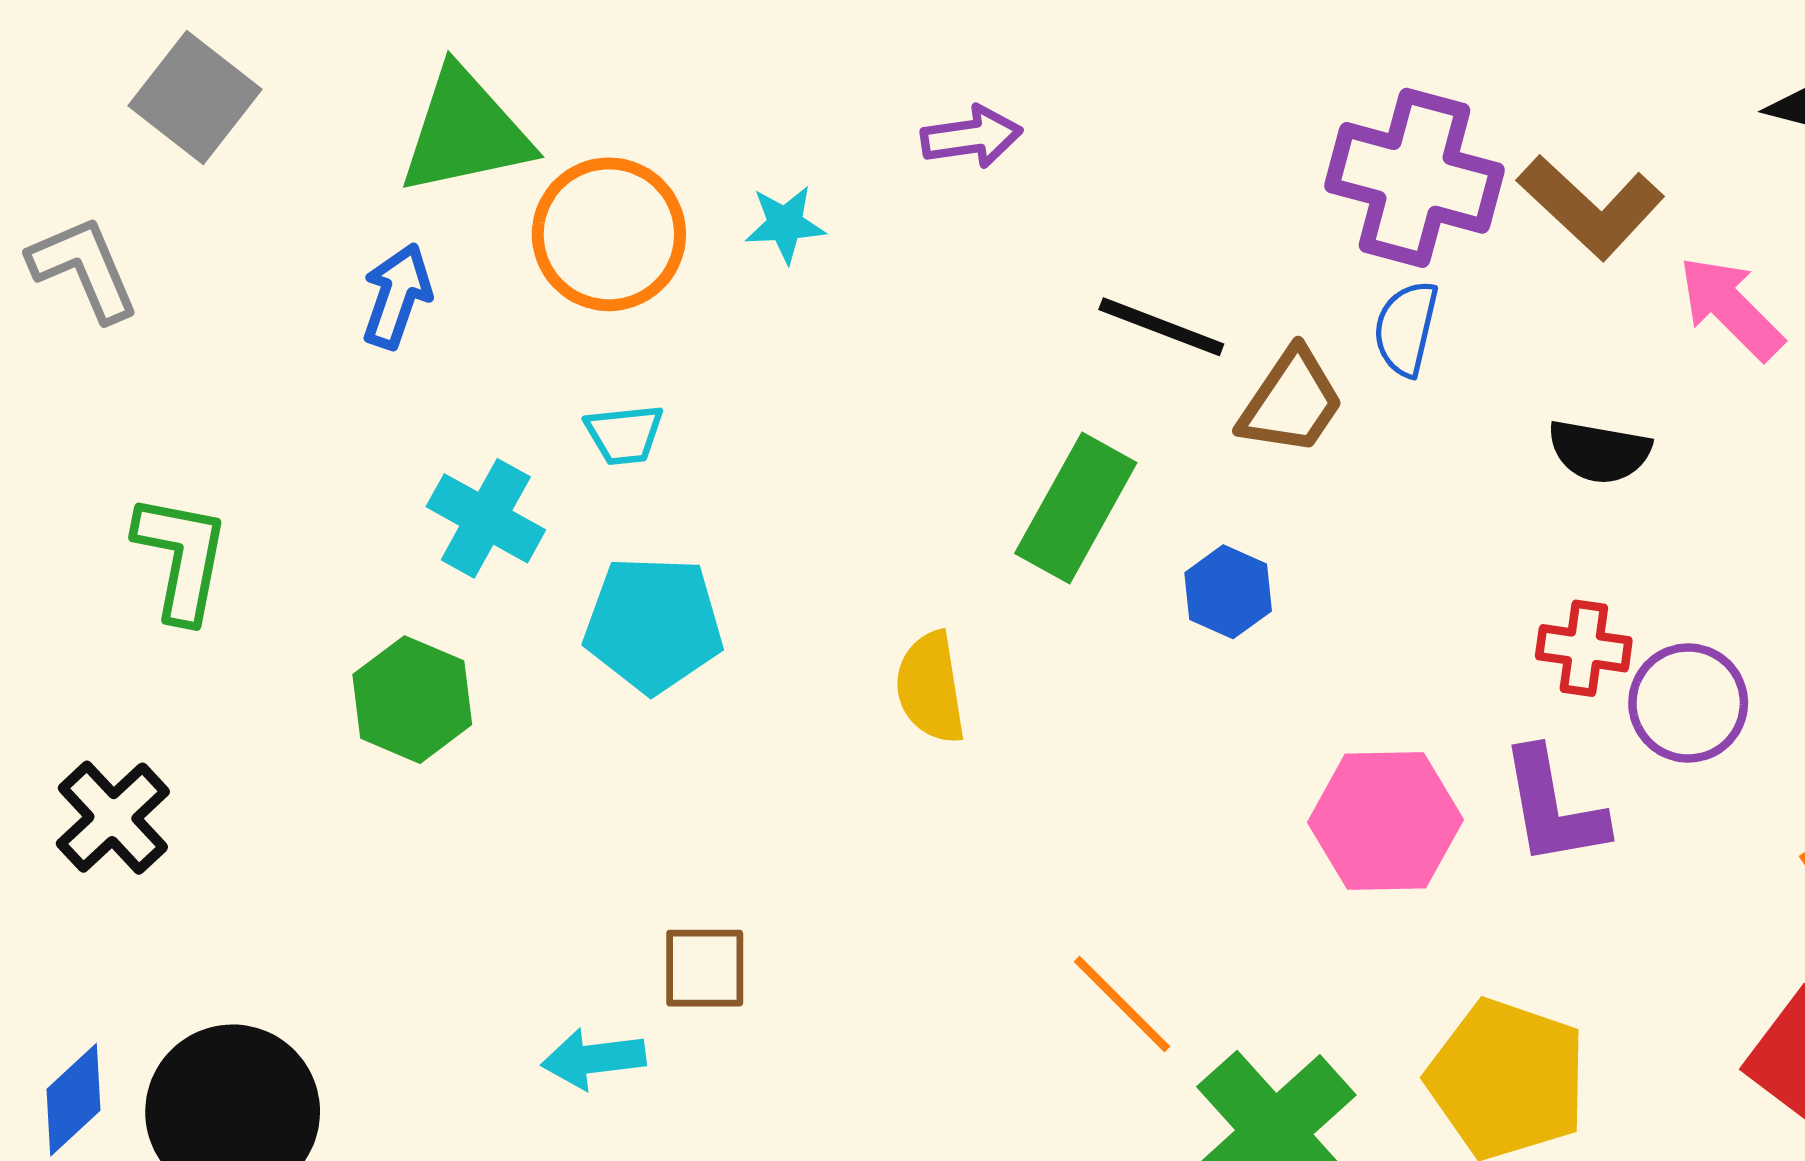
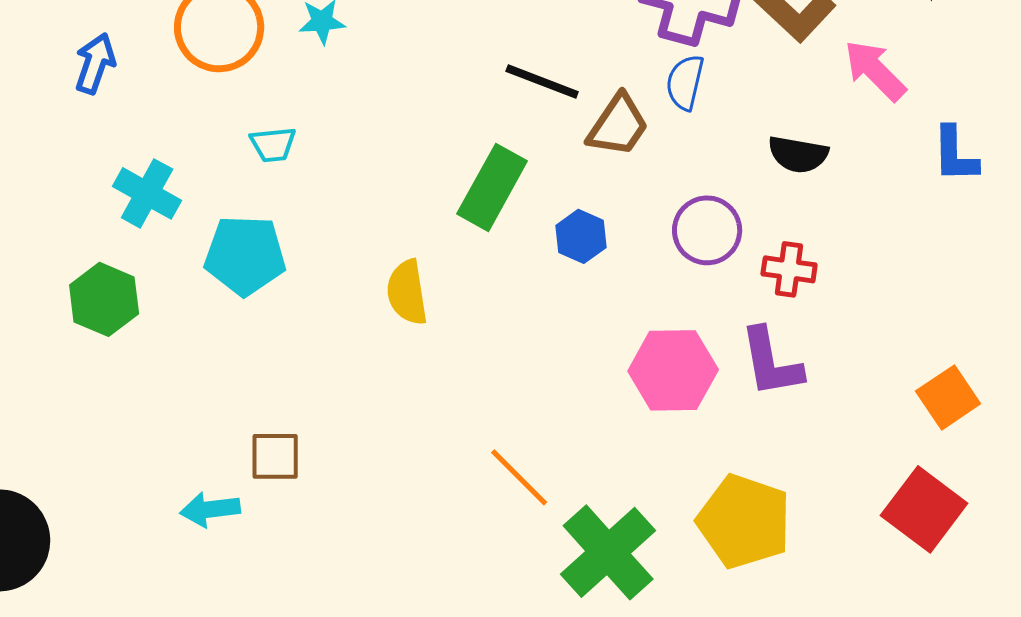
cyan trapezoid: (624, 434) -> (273, 144), moved
purple circle: (1688, 703) -> (707, 230), moved

